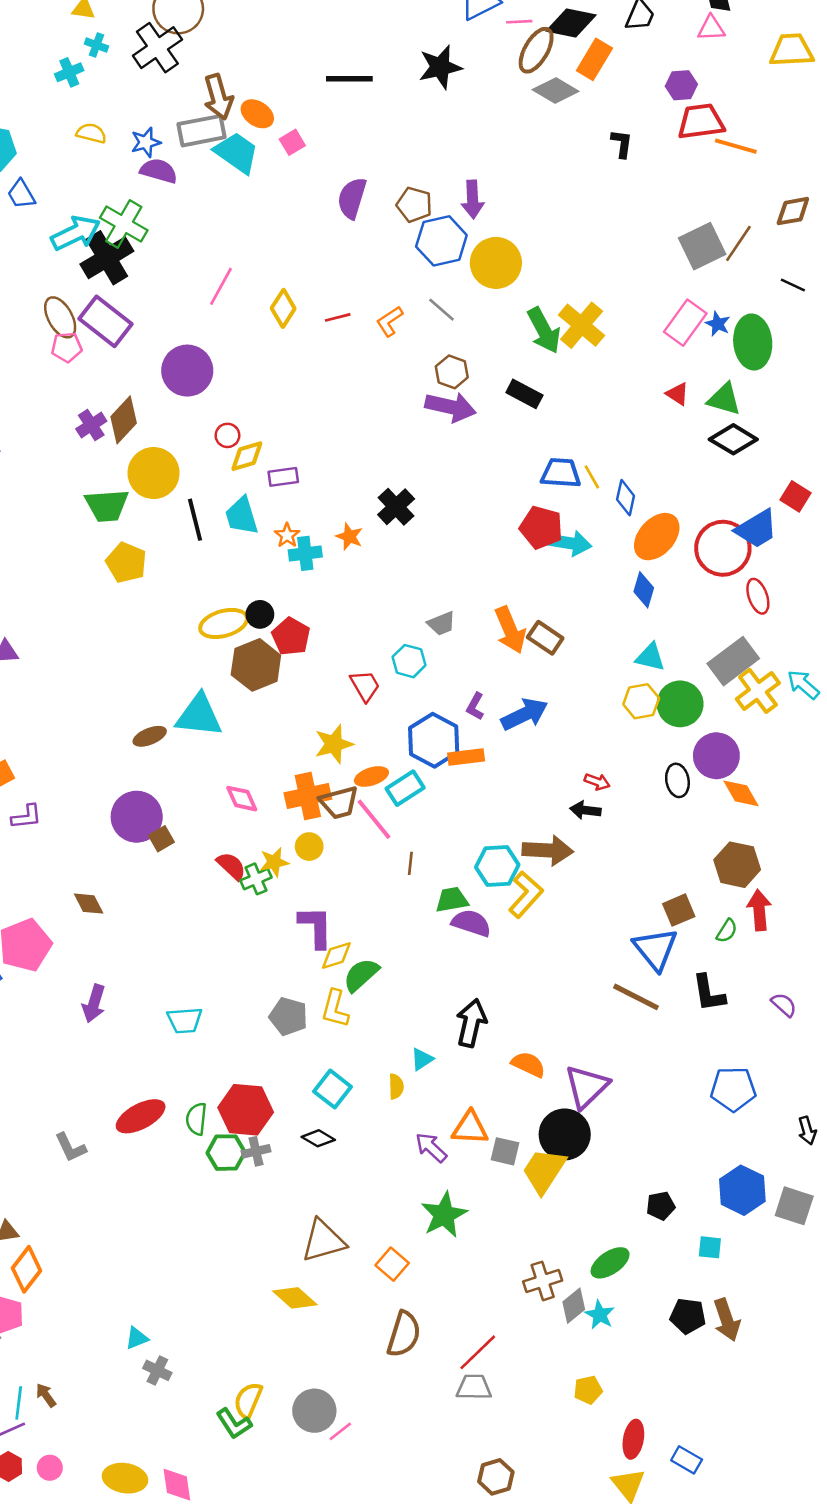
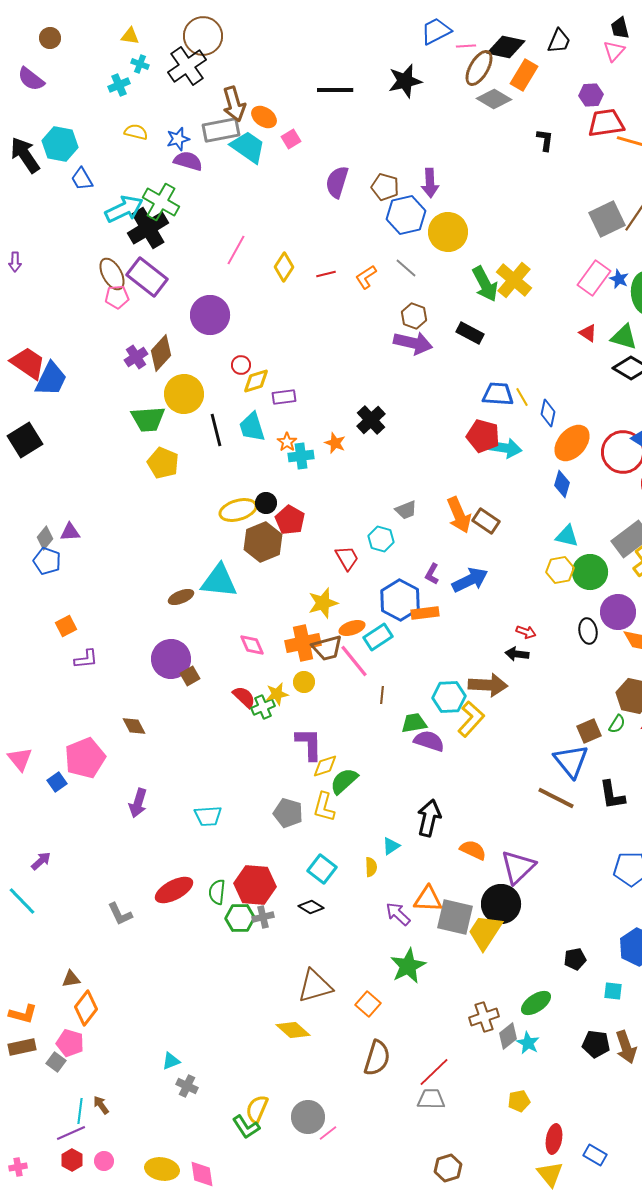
pink triangle: (711, 28) -> (614, 51), turned -45
green semicircle: (727, 931) -> (617, 724), moved
gray square: (505, 1151) -> (455, 917), size x1.6

